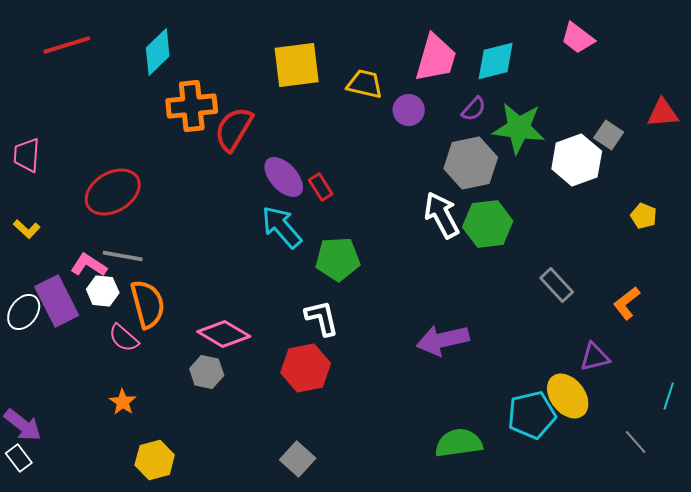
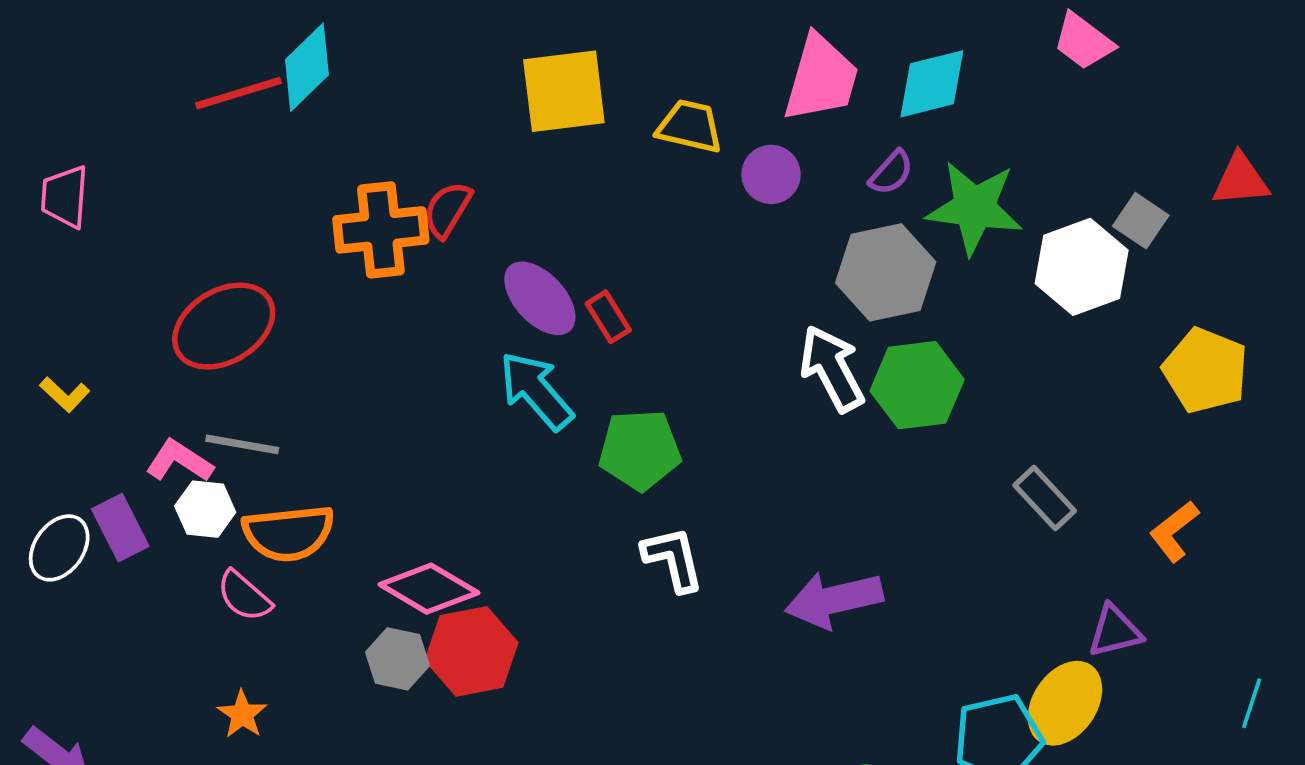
red line: (67, 45) -> (239, 93), moved
orange cross: (192, 106) -> (381, 230), moved
red semicircle: (234, 129) -> (447, 210), size x0.7
pink trapezoid: (27, 155) -> (65, 197), moved
yellow pentagon: (644, 216) -> (1205, 370), size x1.8
purple rectangle: (57, 301) -> (120, 528), size x0.7
orange semicircle: (148, 304) -> (288, 533), turned 99
white L-shape: (322, 318) -> (673, 559), moved
red hexagon: (306, 368) -> (471, 651), moved
yellow ellipse: (568, 396) -> (1065, 703), turned 72

